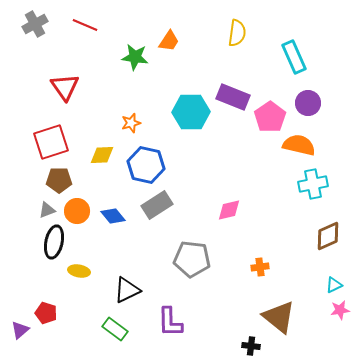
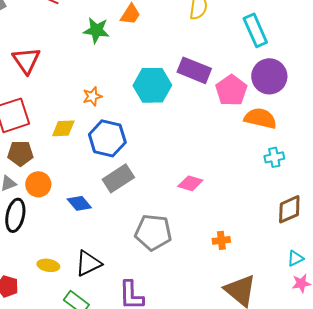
purple circle: (308, 103) -> (269, 76), size x1.4
cyan cross: (313, 184) -> (274, 157), size x0.7
pink diamond: (229, 210) -> (190, 183), turned 30
blue diamond: (113, 216) -> (79, 203), moved
yellow ellipse: (79, 271) -> (48, 265), moved

